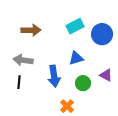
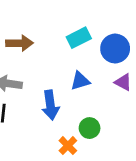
purple triangle: (106, 75) -> (123, 82), moved
green circle: (83, 83) -> (90, 128), moved

